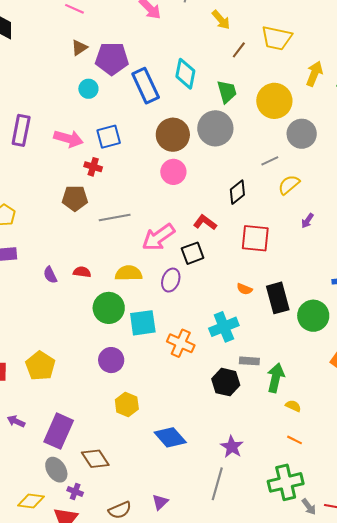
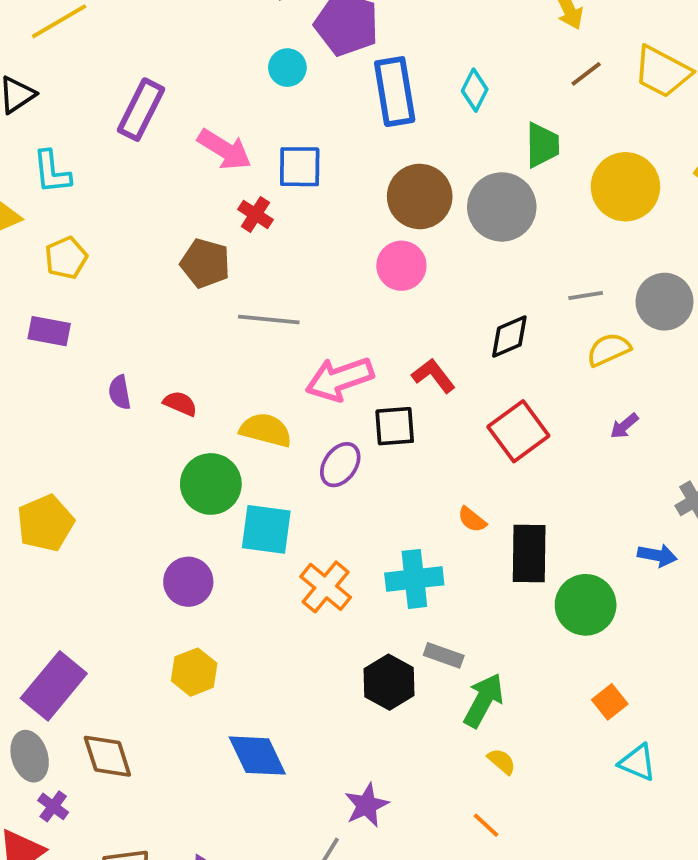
cyan diamond: (185, 74) -> (475, 90), size x0.7
gray circle: (302, 134) -> (664, 302), moved
red square: (255, 238) -> (518, 431), turned 32
yellow pentagon: (40, 366) -> (45, 523), moved

